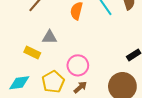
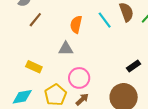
gray triangle: (50, 37) -> (66, 49), moved

